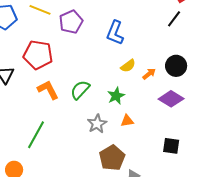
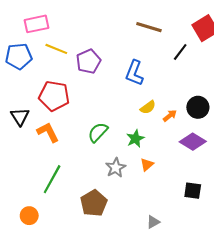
black line: (174, 19) -> (180, 52), moved
orange L-shape: (48, 90) -> (48, 132), moved
orange triangle: (127, 121) -> (147, 165), turned -32
brown pentagon: (112, 158) -> (94, 203), moved

